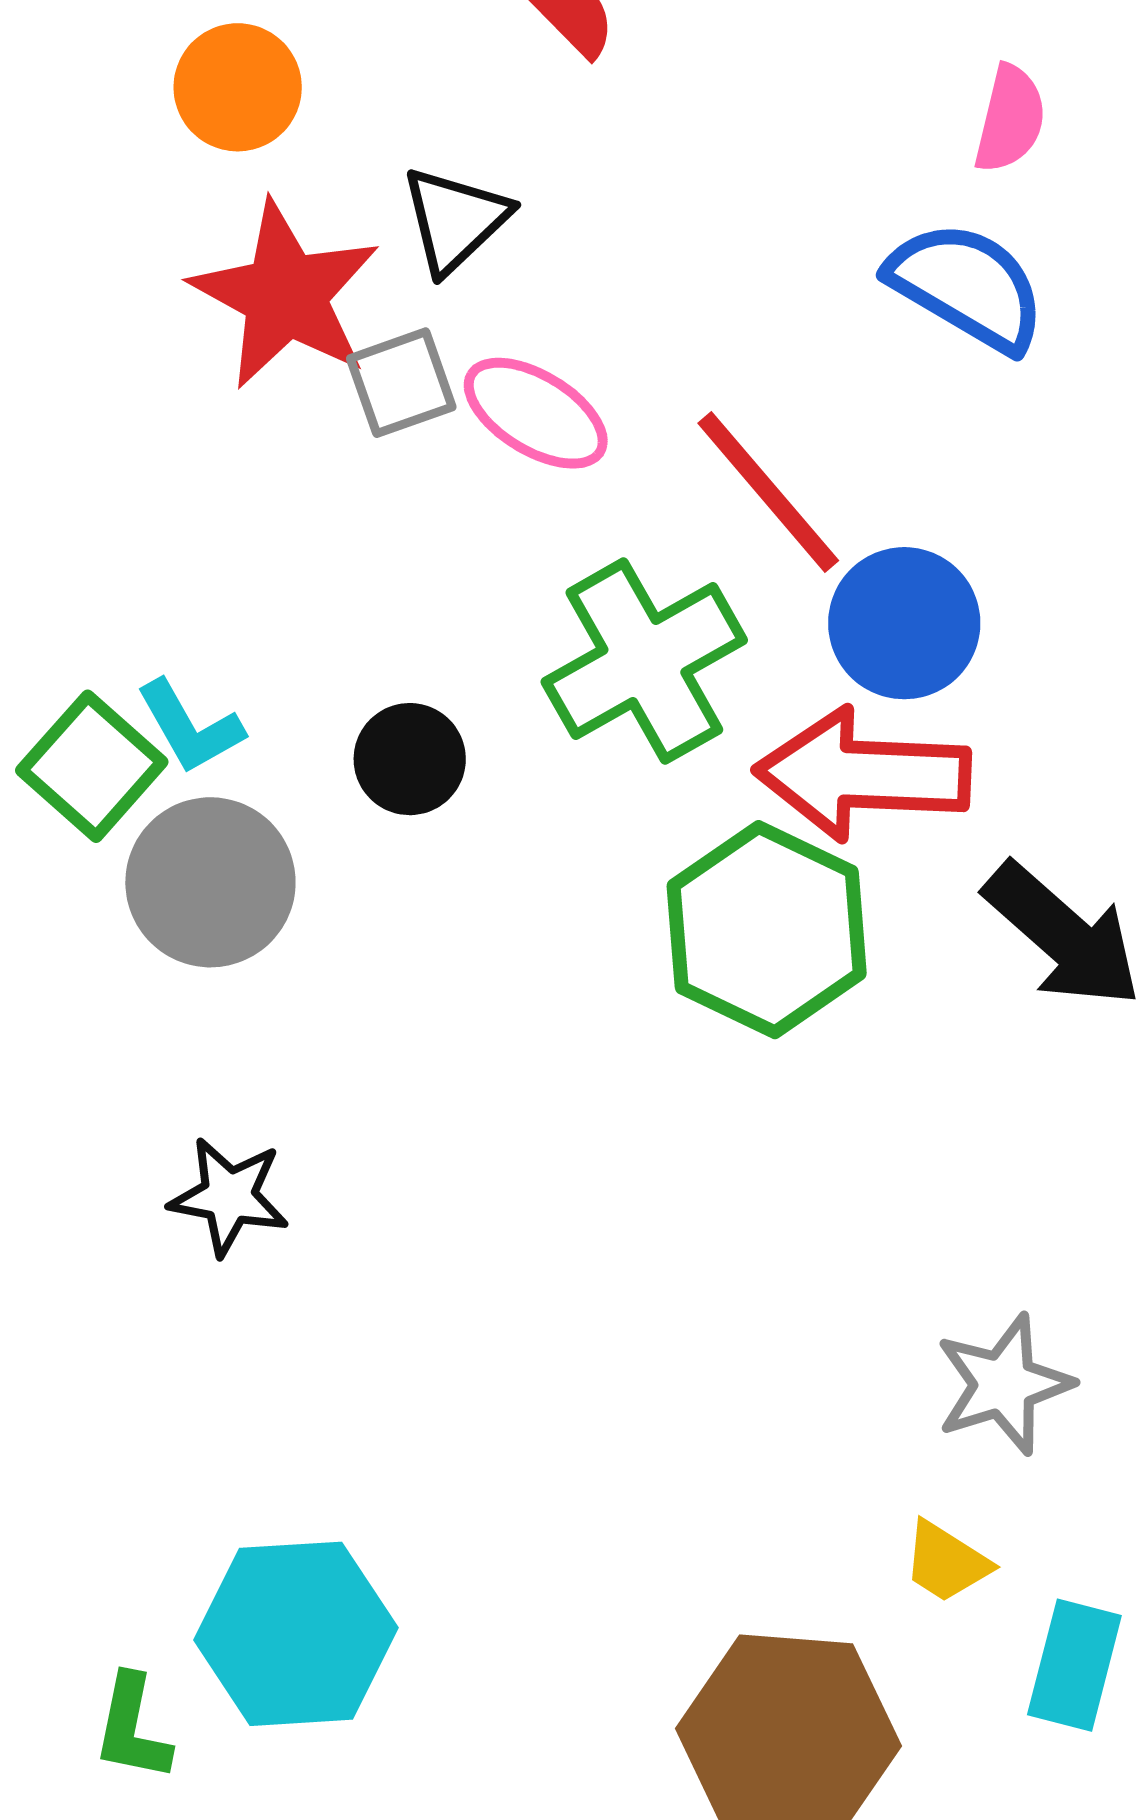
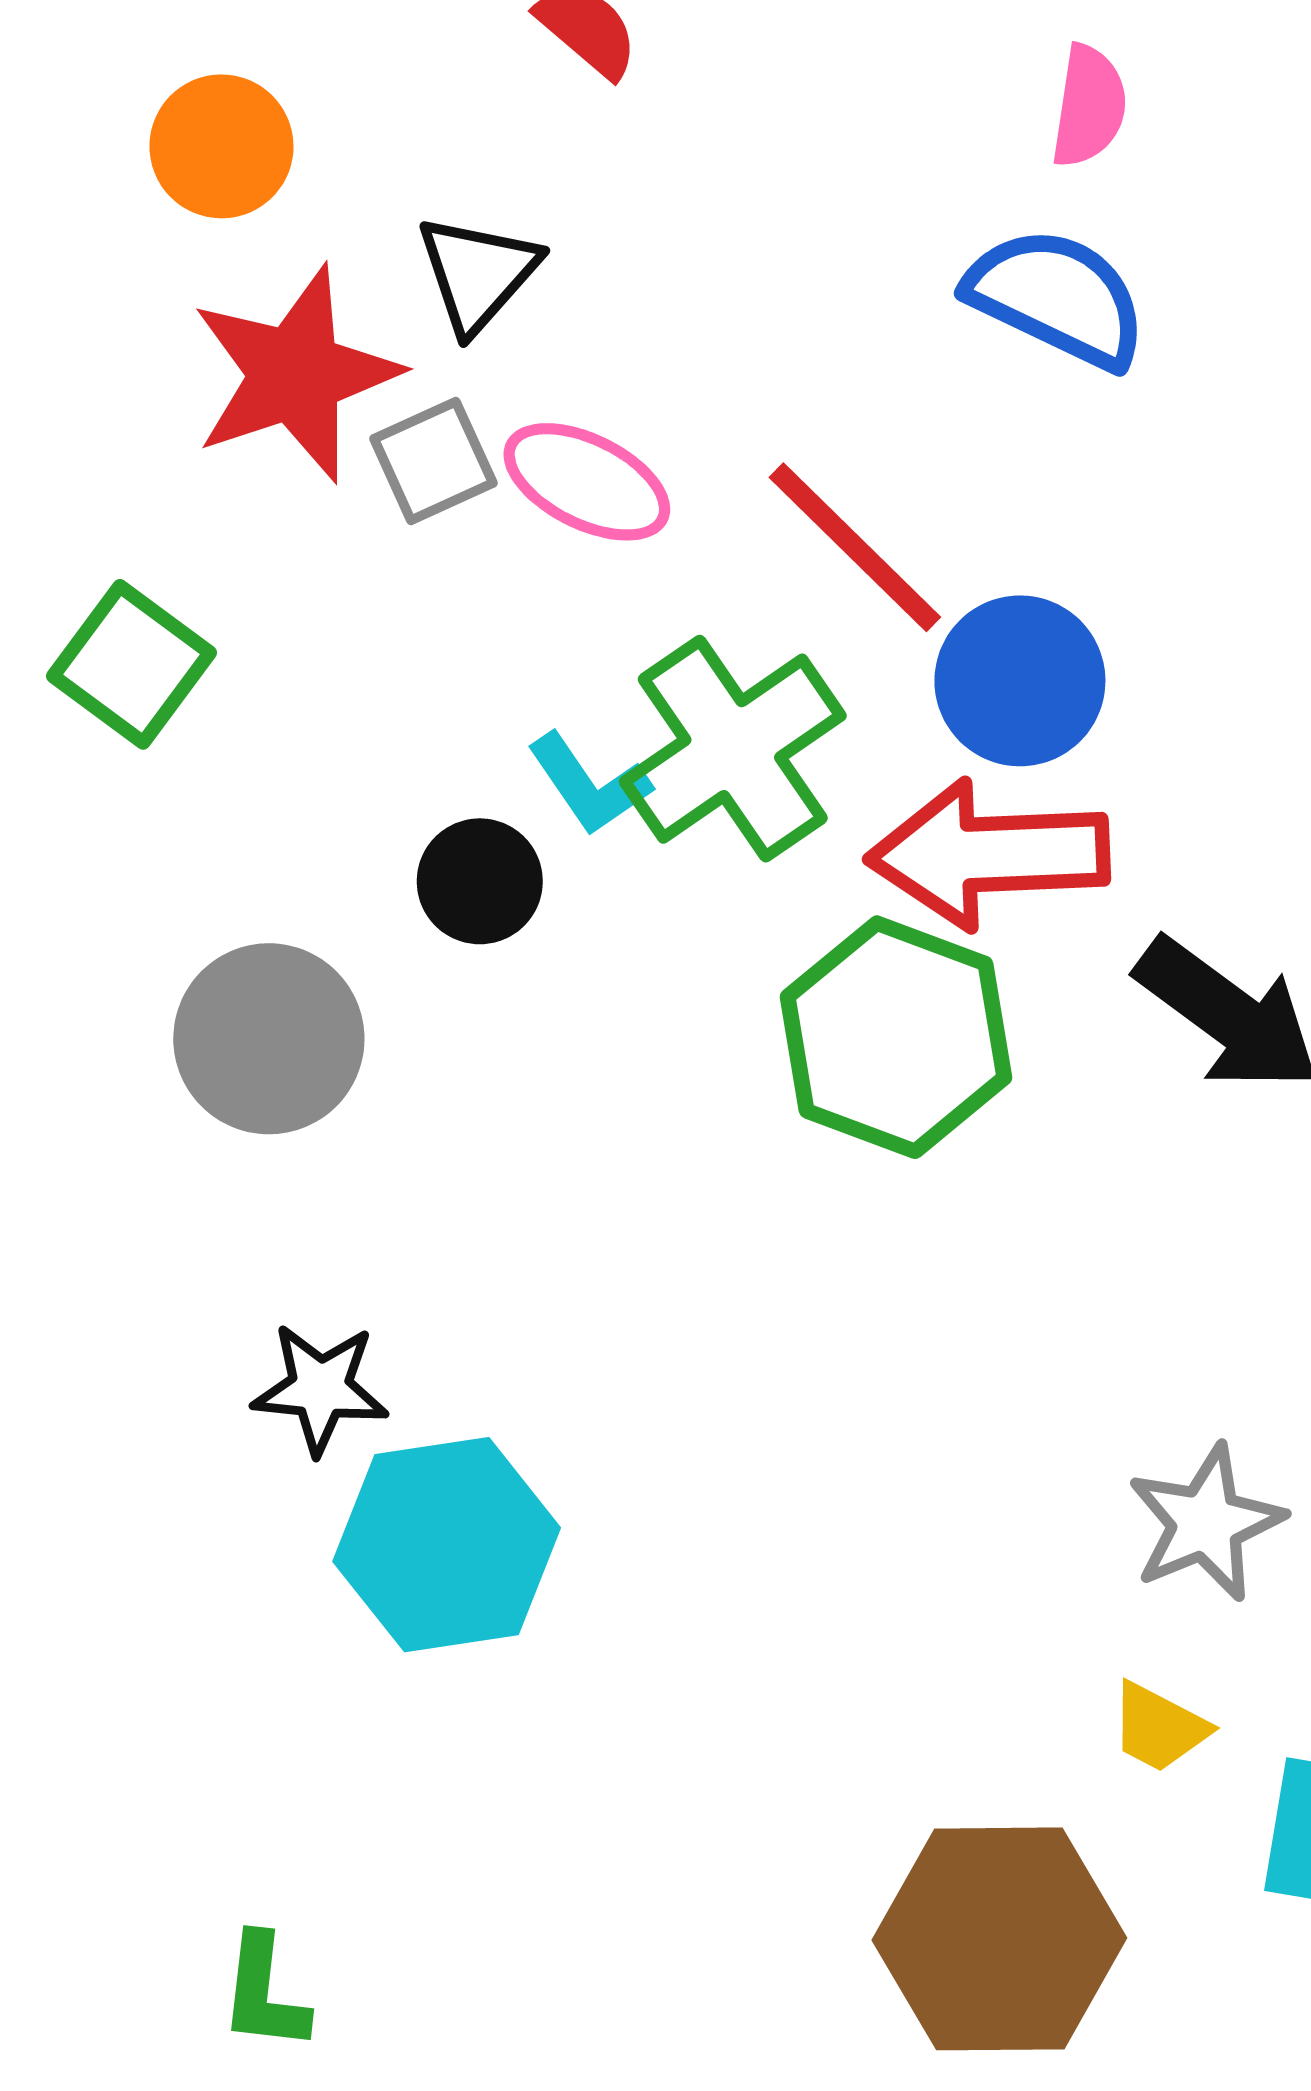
red star: (285, 295) -> (295, 374), turned 30
cyan L-shape: (190, 727) -> (589, 784), moved
green square: (92, 766) -> (131, 664), moved
cyan hexagon: (296, 1634) -> (447, 1545), moved

